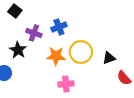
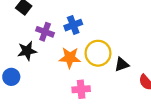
black star: (18, 50) -> (27, 51), turned 30
black triangle: (109, 58) -> (122, 64), moved

